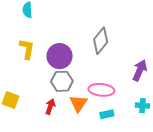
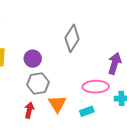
purple circle: (60, 56) -> (33, 59), size x0.7
pink ellipse: (101, 90) -> (96, 87), moved

